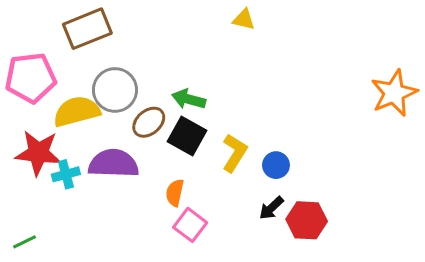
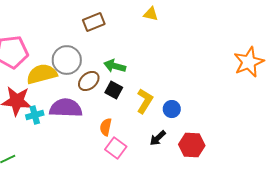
brown rectangle: (87, 29) -> (94, 22), moved, size x0.7
black square: (187, 136) -> (114, 90), size x0.7
black arrow: (271, 208) -> (158, 138), moved

